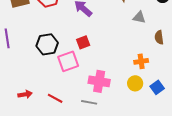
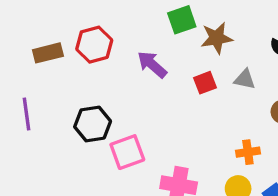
red square: (83, 42) -> (205, 83), moved

